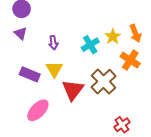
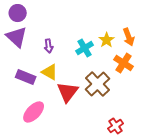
purple triangle: (21, 33) -> (17, 37), size x1.6
yellow triangle: (54, 69) -> (50, 72), turned -30

